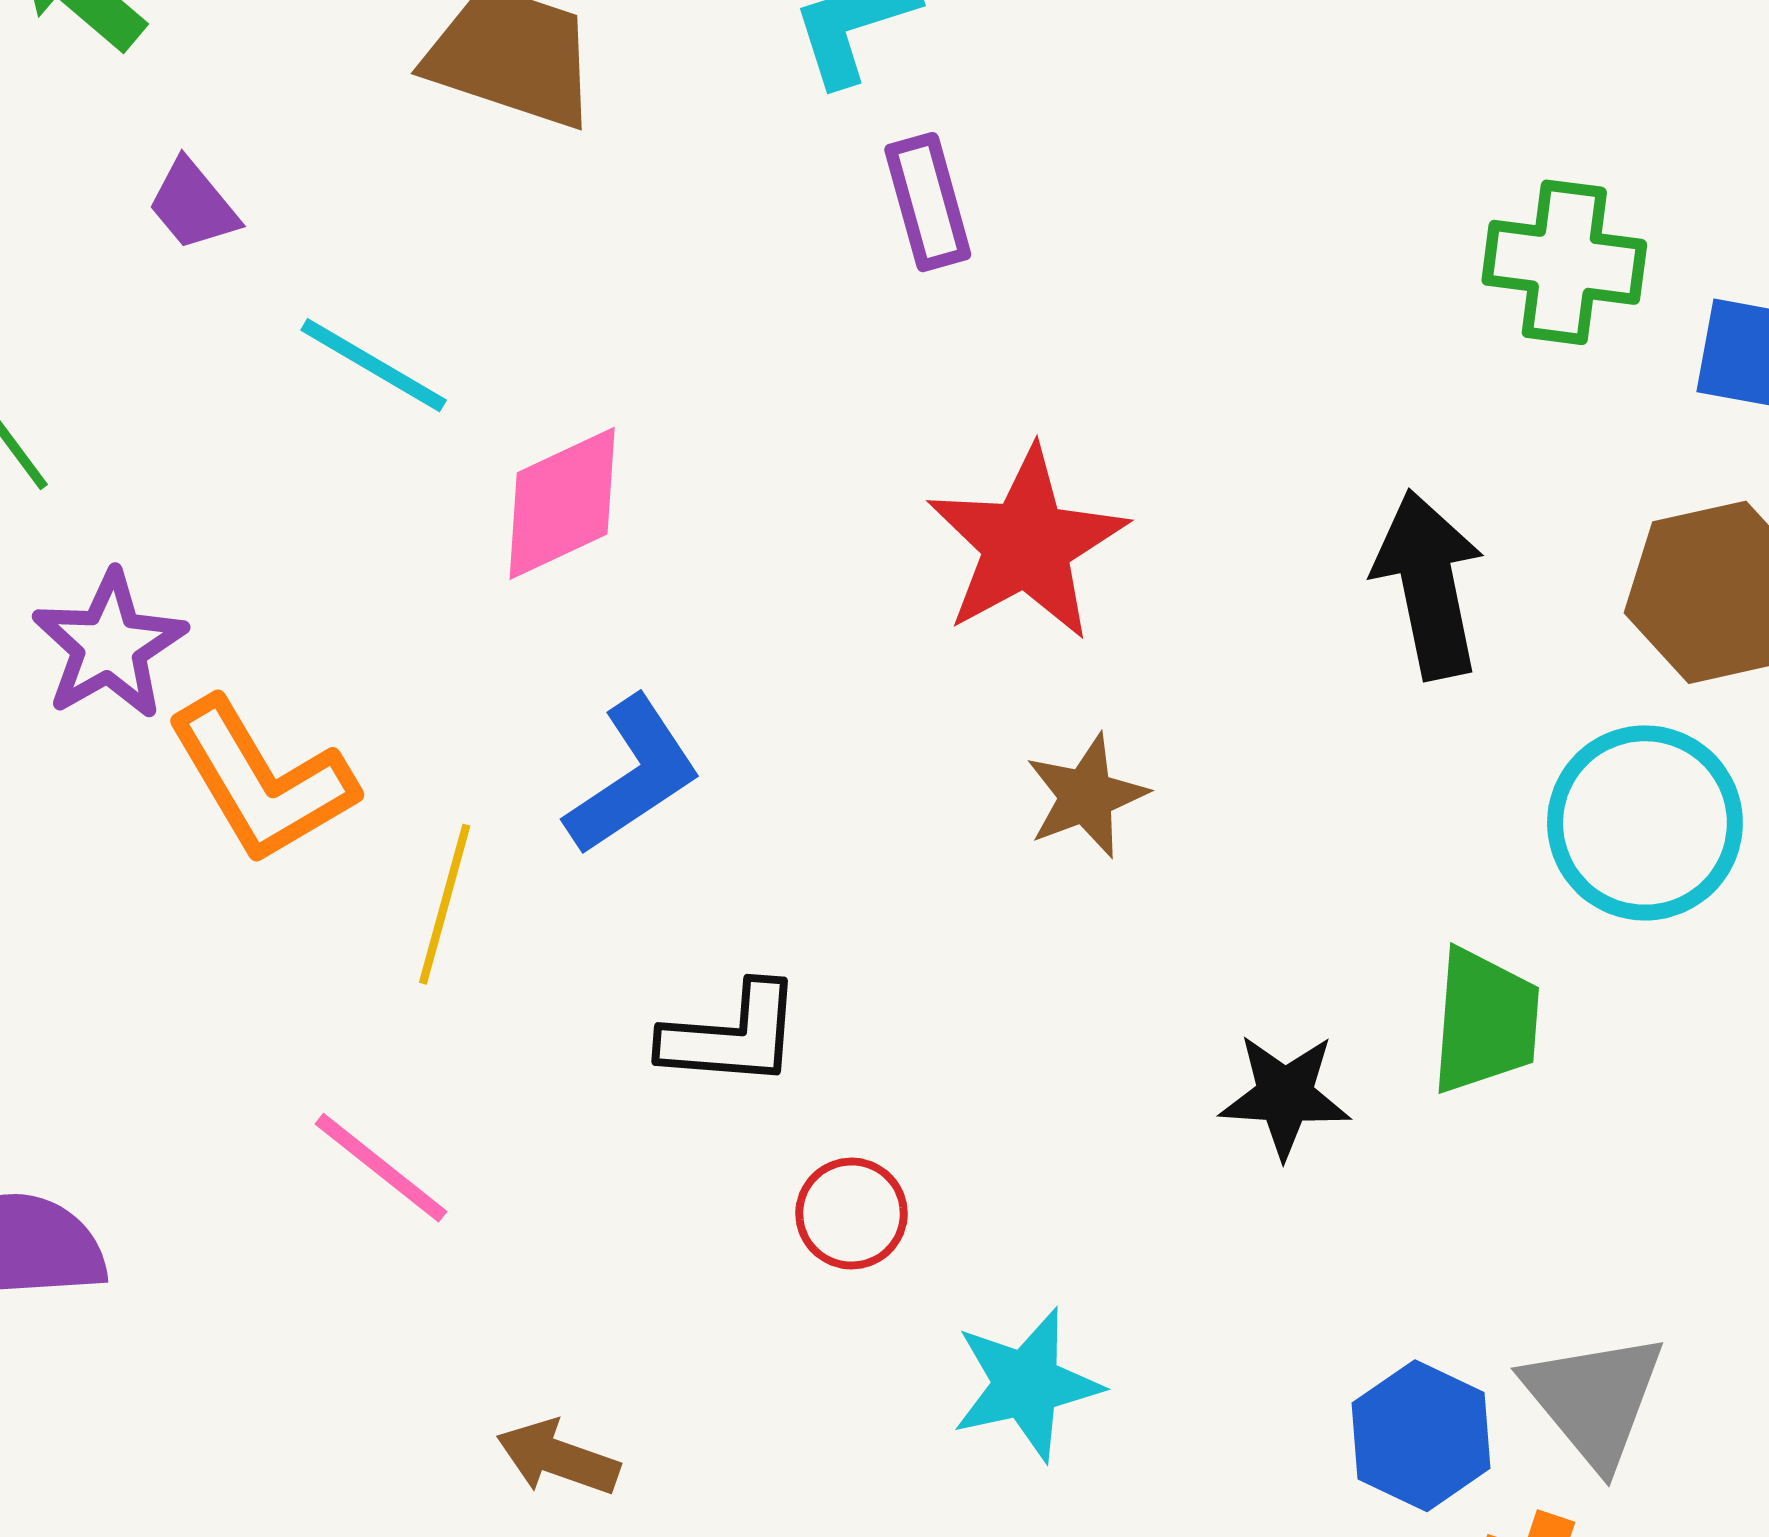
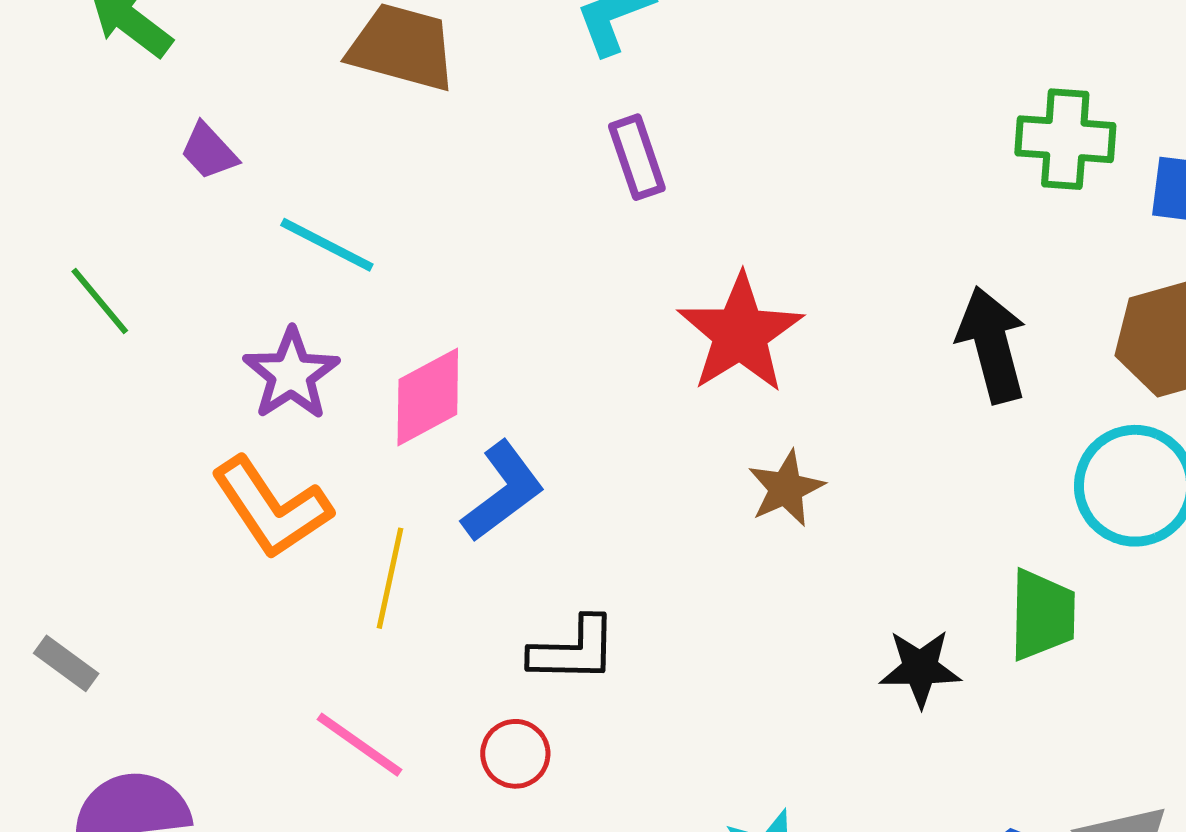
purple rectangle: (928, 202) -> (637, 157), moved
pink diamond: (562, 503) -> (428, 397), moved
purple star: (109, 645) -> (291, 374), moved
red circle: (852, 1214) -> (515, 754), moved

